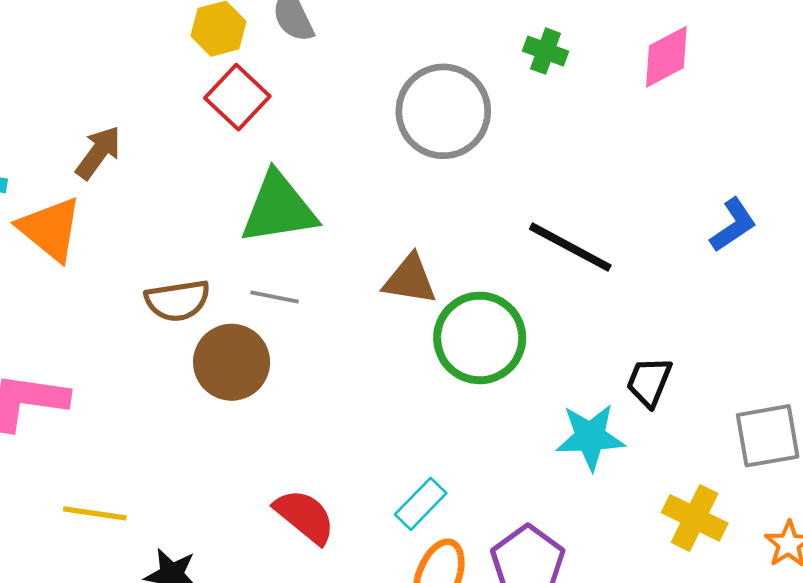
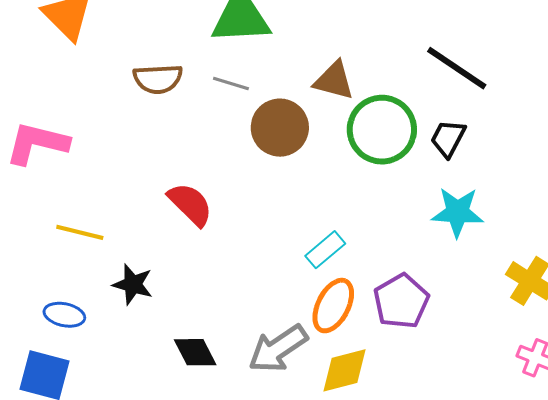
brown circle: (232, 362) -> (280, 128), moved
black trapezoid: (649, 382) -> (448, 138), moved
red semicircle: (305, 516) -> (190, 204), moved

